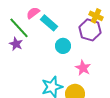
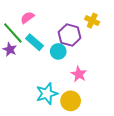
cyan rectangle: (49, 23) -> (35, 42), moved
purple hexagon: (90, 30) -> (70, 35), moved

